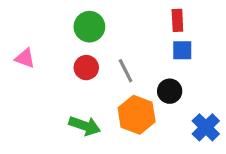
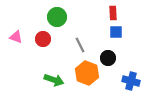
red circle: (86, 68) -> (43, 39), moved
blue cross: (206, 127) -> (131, 81), turned -30

